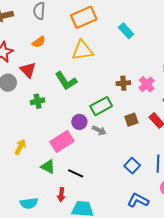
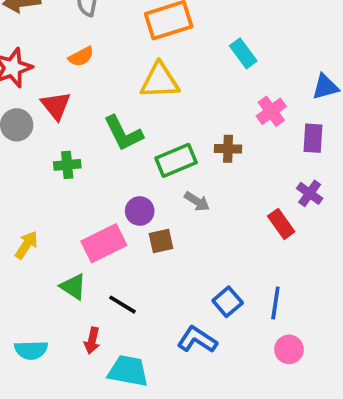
pink cross: (147, 84) -> (271, 111), moved
green rectangle: (101, 106) -> (176, 160), moved
brown square: (131, 120) -> (161, 241), moved
gray arrow: (99, 130) -> (197, 201), moved
blue L-shape: (138, 200) -> (197, 340), moved

